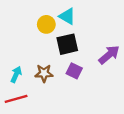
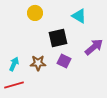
cyan triangle: (67, 16) -> (79, 16), moved
yellow circle: (46, 24) -> (35, 13), moved

